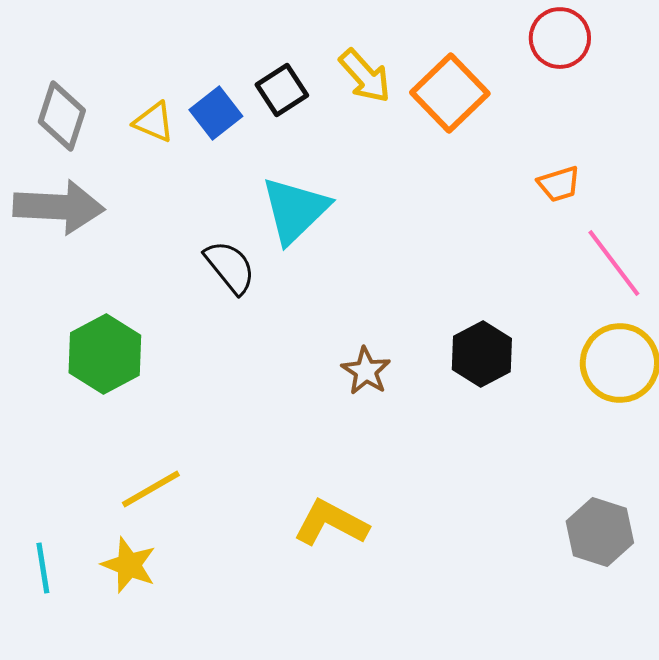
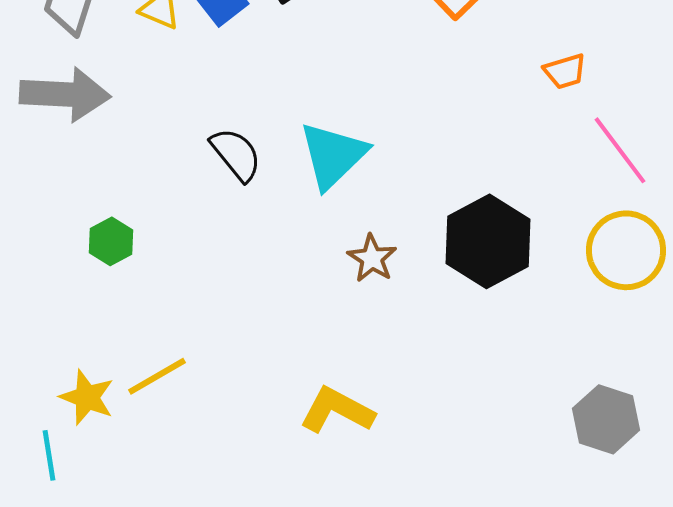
cyan triangle: (295, 210) -> (333, 155), moved
green hexagon: (105, 354) -> (111, 241), size x0.6
black hexagon: (482, 354) -> (488, 241), size x1.4
yellow star: (129, 565) -> (87, 397), moved

